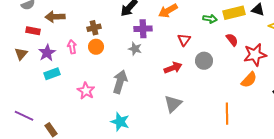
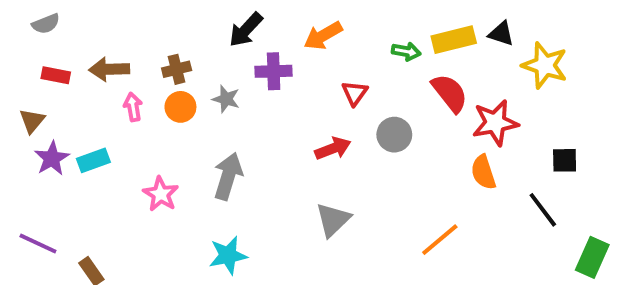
brown arrow: (55, 17) -> (109, 69), moved
red semicircle: (232, 40) -> (450, 93), size x1.5
gray star: (135, 49) -> (226, 99), moved
purple star: (47, 53) -> (52, 158), moved
orange semicircle: (249, 80) -> (483, 172), turned 120
orange line: (227, 114) -> (440, 240), turned 50
cyan star: (120, 122) -> (228, 255), turned -30

